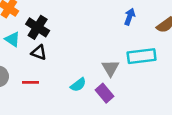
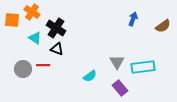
cyan rectangle: (142, 56) -> (143, 67), moved
red line: (30, 82) -> (43, 65), moved
purple rectangle: (105, 93) -> (120, 88), moved

